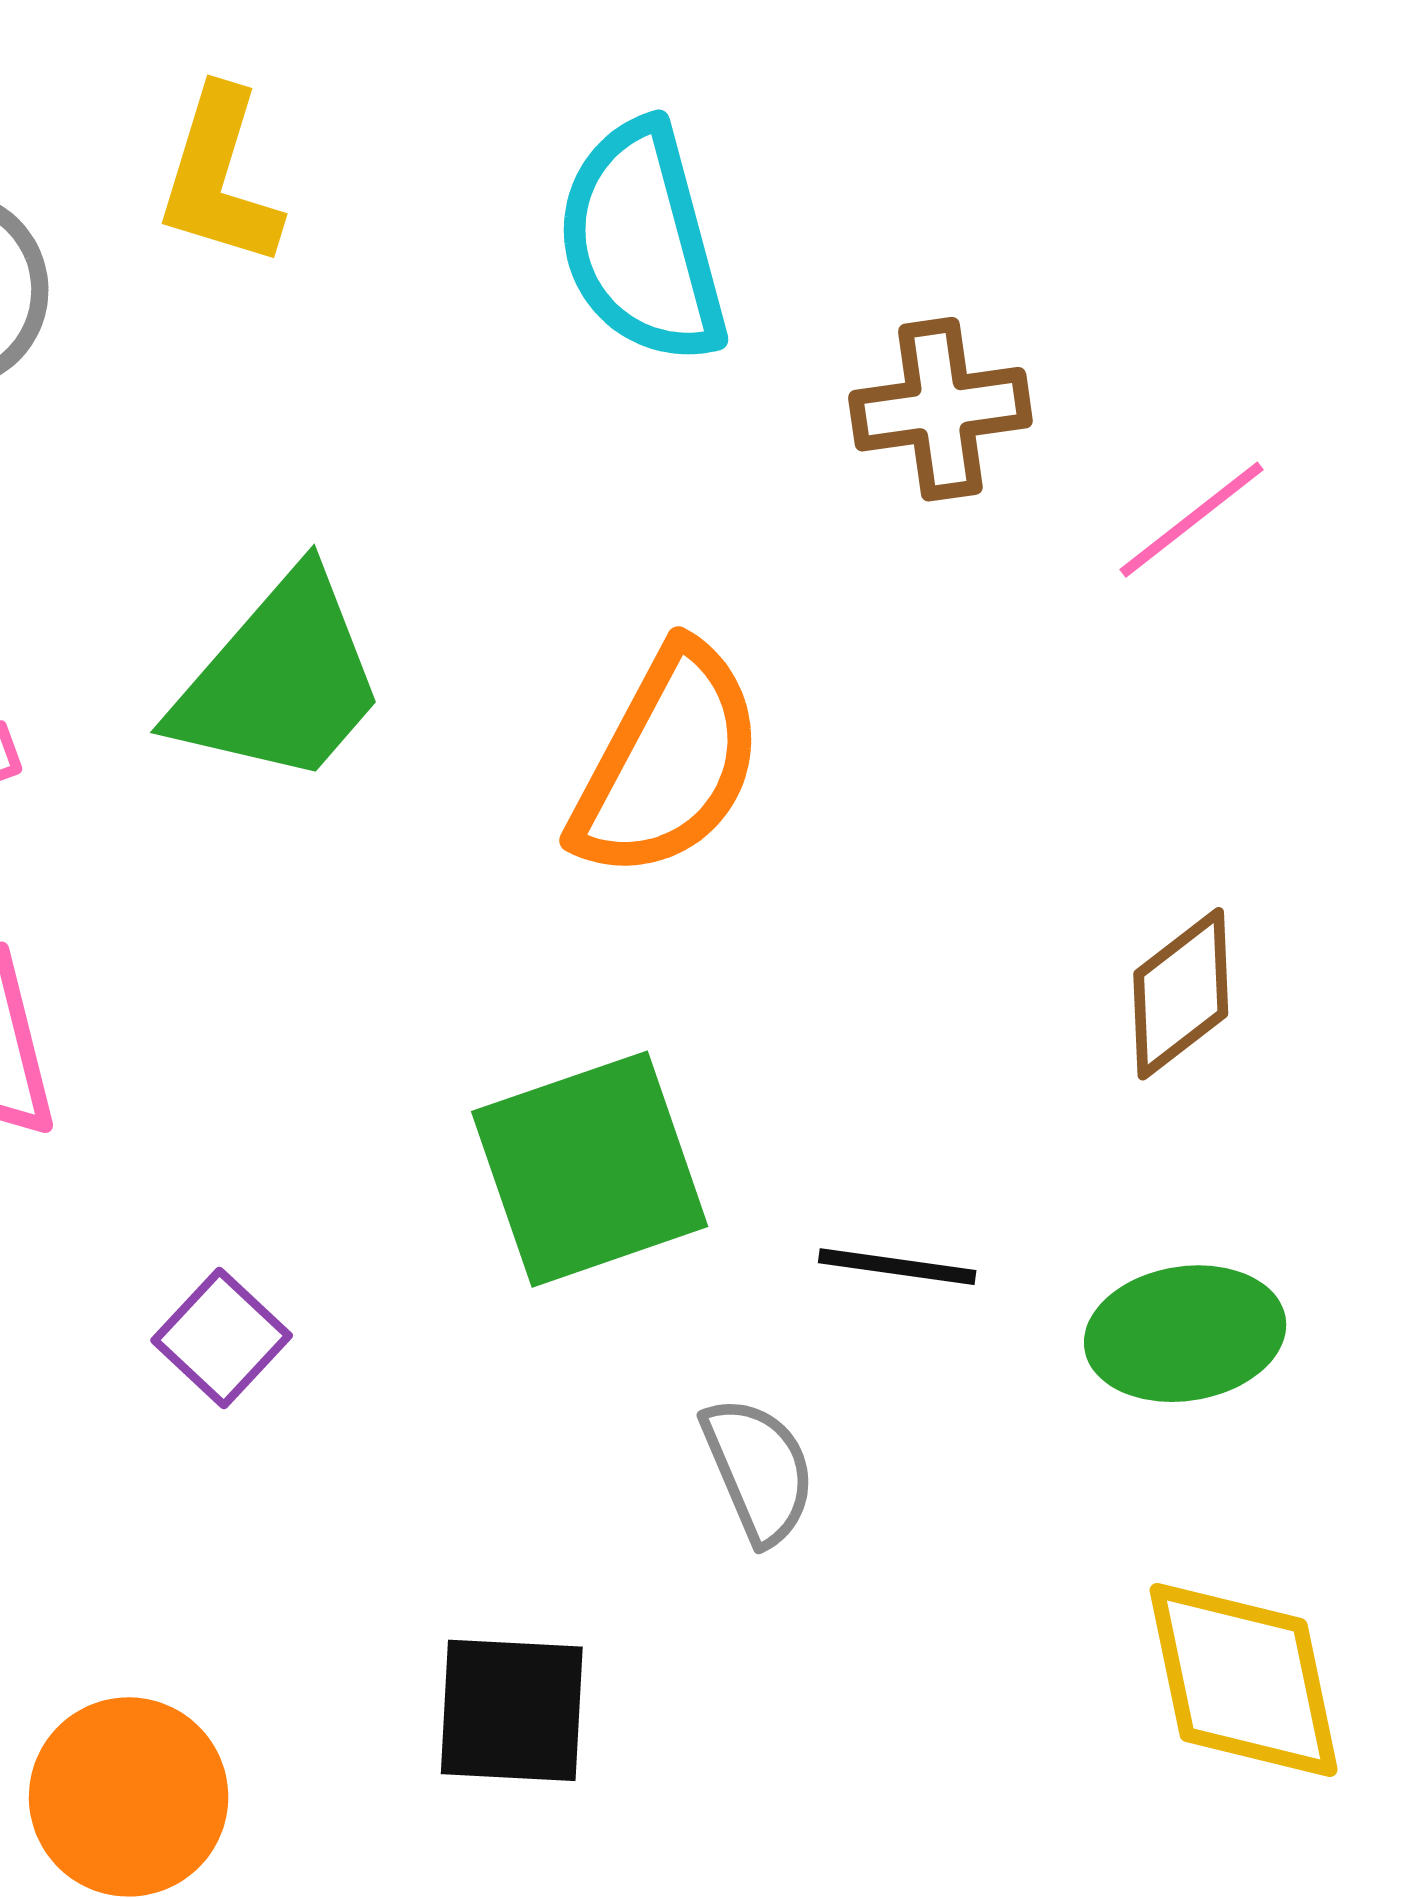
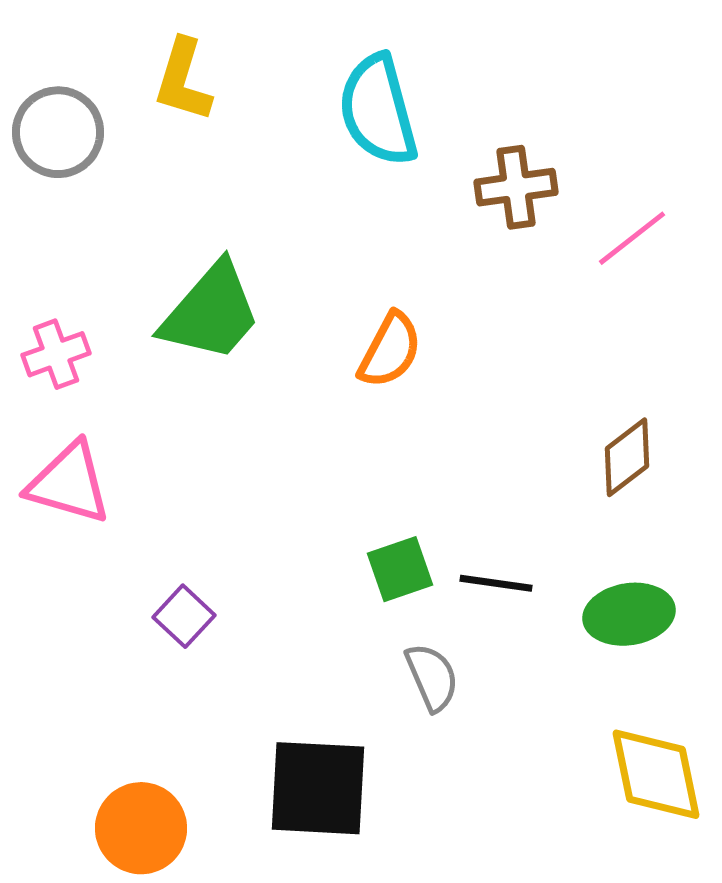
orange semicircle: (668, 762) -> (390, 350), size x0.7
green square: (590, 1169) -> (400, 569), moved, size x0.6
black square: (512, 1710) -> (318, 788), size x1.4

